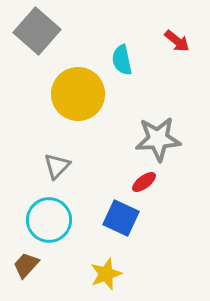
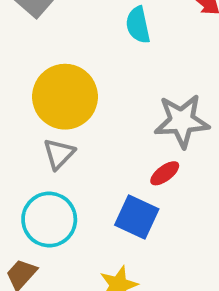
yellow circle: (78, 94) -> (65, 97), moved

